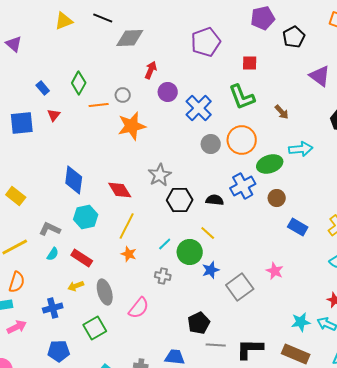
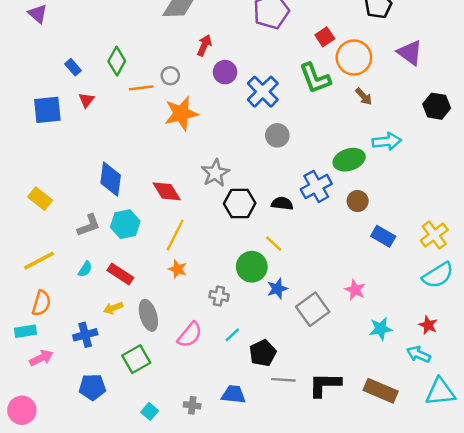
red square: (250, 63) -> (325, 37), turned -35
orange circle: (242, 140) -> (354, 57), moved
gray L-shape: (50, 229) -> (89, 225), moved, turned 135
cyan line: (165, 244) -> (232, 335), moved
cyan star: (301, 322) -> (381, 329), moved

